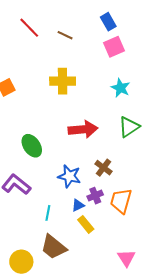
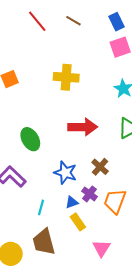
brown line: (65, 35) -> (73, 21), moved
purple cross: (95, 196) -> (89, 194), turned -35
brown trapezoid: (54, 247) -> (44, 242), turned 32
pink triangle: (126, 258) -> (102, 248), moved

